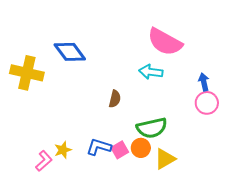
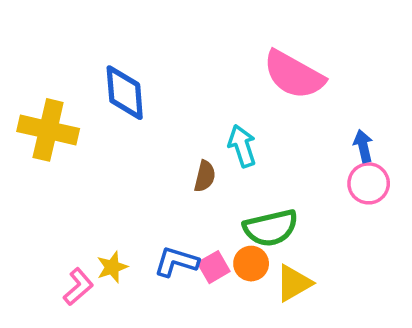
blue diamond: (70, 52) -> (125, 93), turned 32
cyan arrow: (151, 72) -> (242, 146), moved, turned 65

